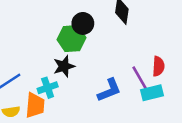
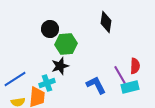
black circle: (83, 23) -> (50, 29), moved
blue L-shape: (109, 90) -> (96, 85), turned -95

